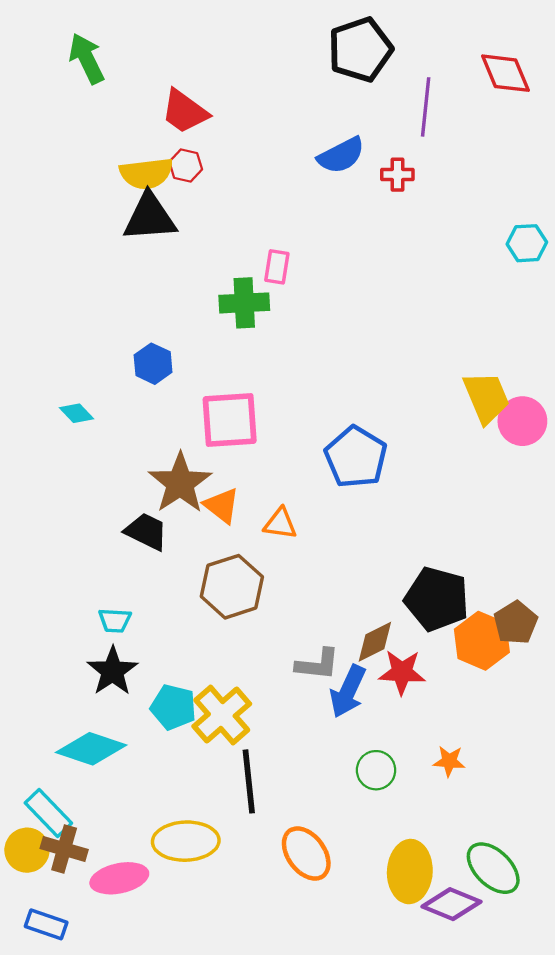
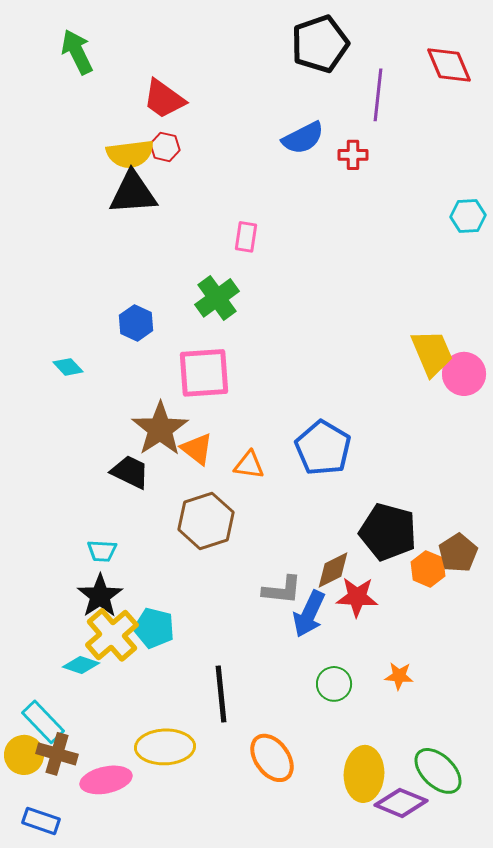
green cross: (244, 303) -> (217, 298), moved, turned -33
blue pentagon: (356, 457) -> (323, 448), moved
orange hexagon: (482, 641) -> (428, 569), size x0.7
yellow cross: (222, 715) -> (112, 635), moved
cyan diamond: (91, 749) -> (81, 665), size x0.6

